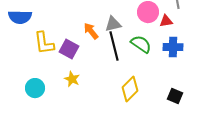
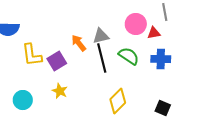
purple square: (69, 49) -> (57, 61), turned 30

